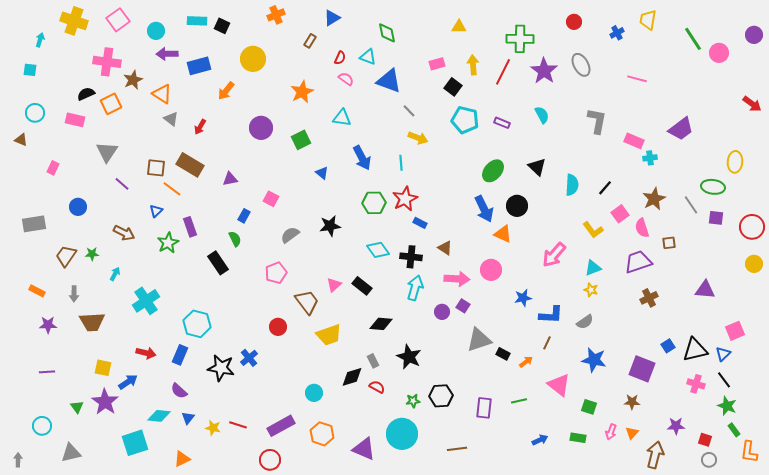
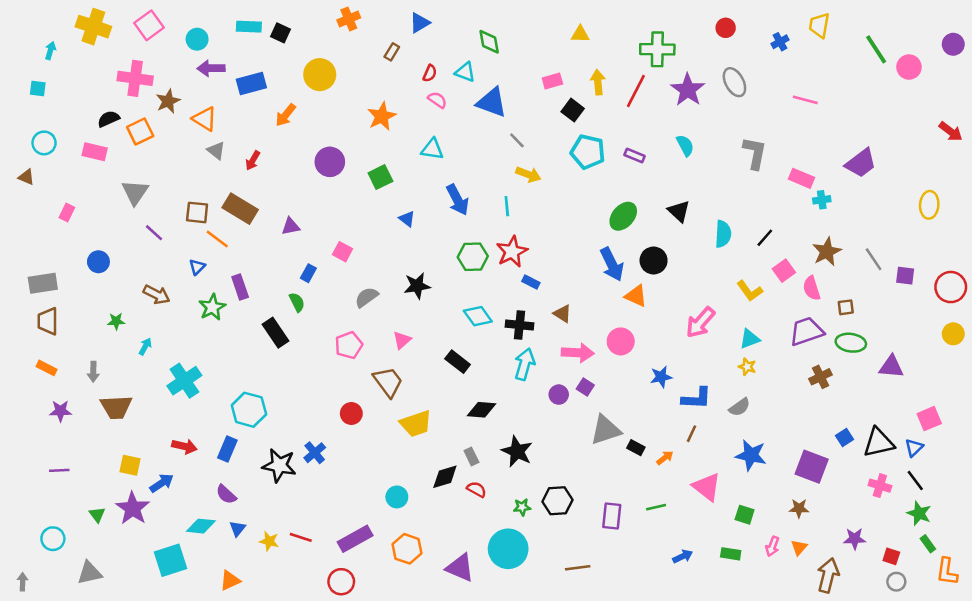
green ellipse: (713, 187) -> (851, 343), moved
brown trapezoid: (66, 256) -> (48, 321), moved, turned -35
pink triangle: (334, 285) -> (402, 340), moved

